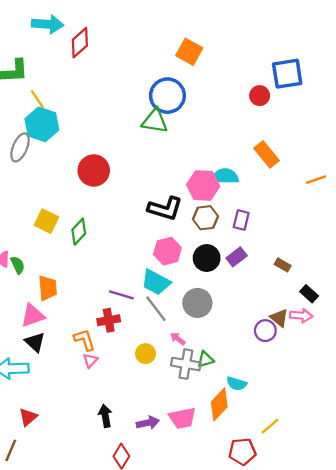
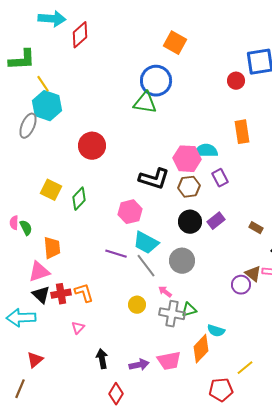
orange rectangle: (266, 154) -> (242, 132), turned 30
purple rectangle: (241, 220) -> (220, 178), moved, turned -42
pink hexagon: (167, 251) -> (130, 212), moved
red cross: (109, 320) -> (61, 294), moved
pink triangle: (90, 361) -> (78, 328), moved

